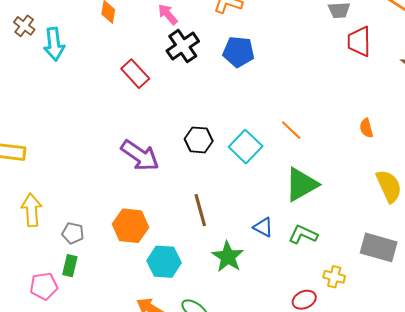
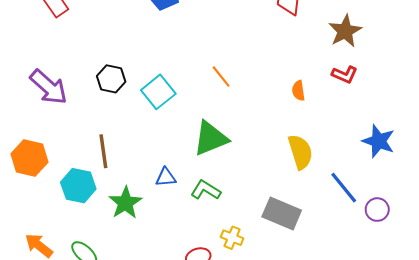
orange semicircle: (366, 128) -> (298, 91), moved
orange line: (291, 130) -> (221, 77), moved
blue triangle: (263, 227) -> (166, 177), turned -40
cyan hexagon: (164, 262) -> (78, 186), moved

